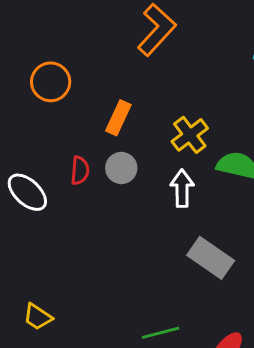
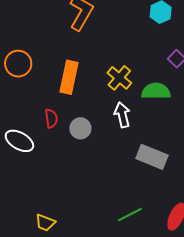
orange rectangle: (118, 118) -> (69, 77), size x1.4
gray circle: (121, 168) -> (80, 128), moved

